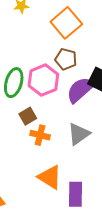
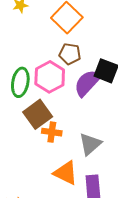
brown square: (28, 116) -> (38, 114), size x1.6
gray triangle: (79, 134) -> (90, 144), moved

